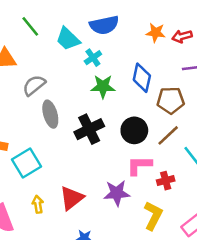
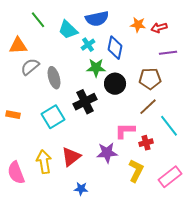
blue diamond: (142, 78) -> (115, 48), moved
gray semicircle: (34, 85) -> (30, 67), moved
gray ellipse: (50, 114) -> (54, 78), moved
black circle: (134, 130) -> (115, 84), moved
cyan square: (26, 163) -> (53, 117), moved
yellow arrow: (38, 204) -> (44, 162), size x1.6

